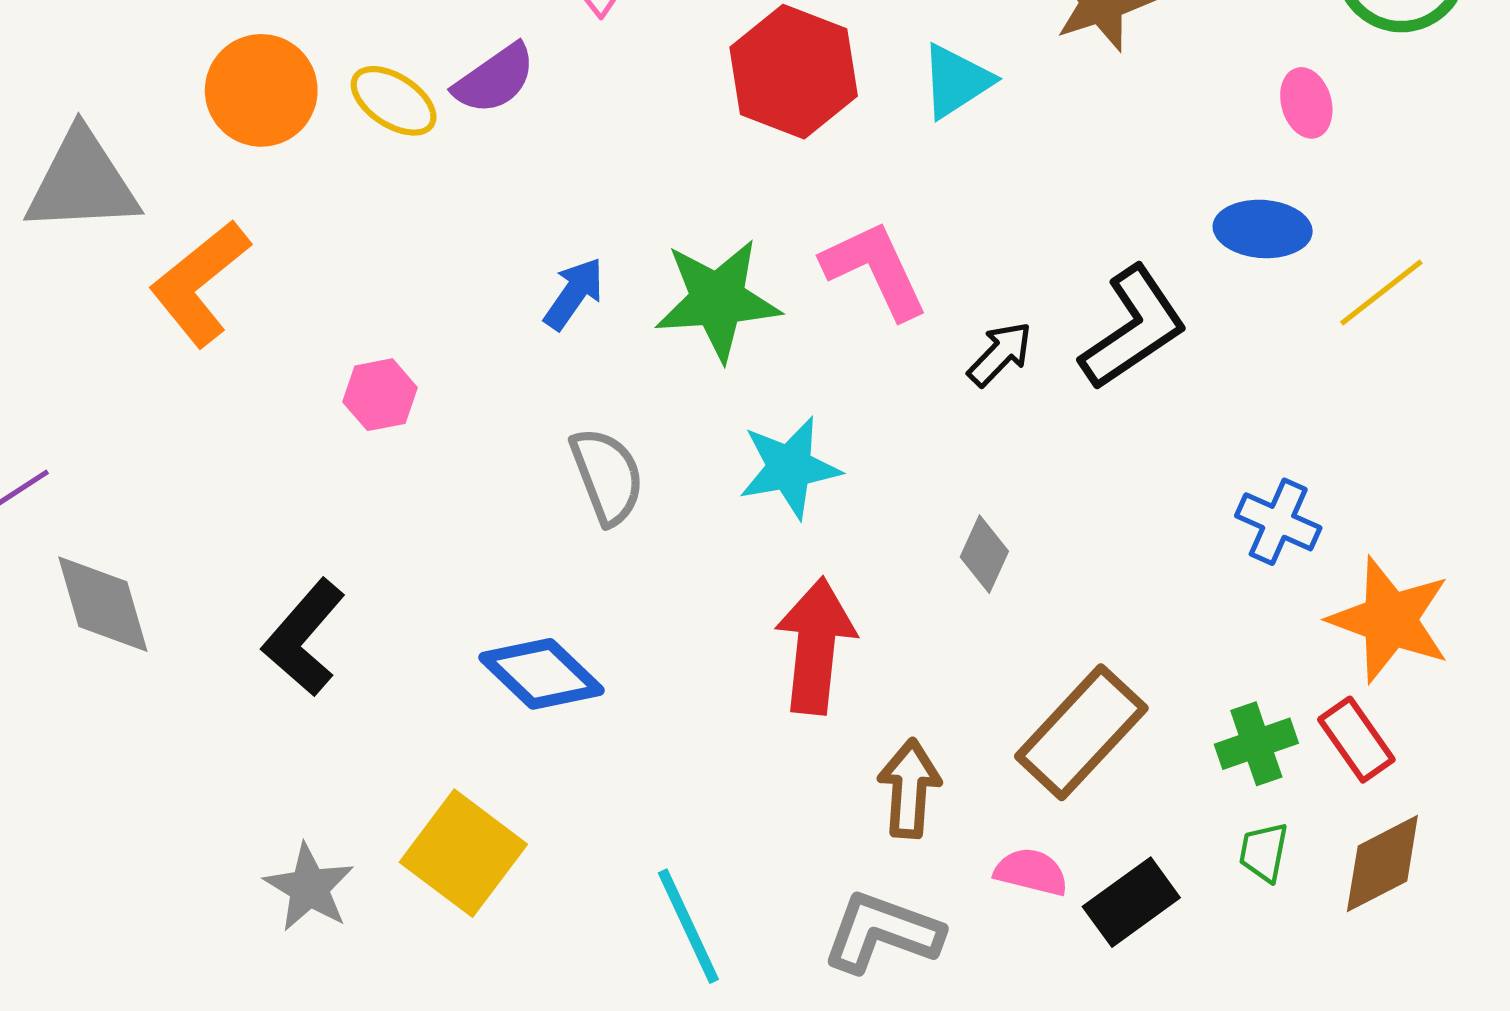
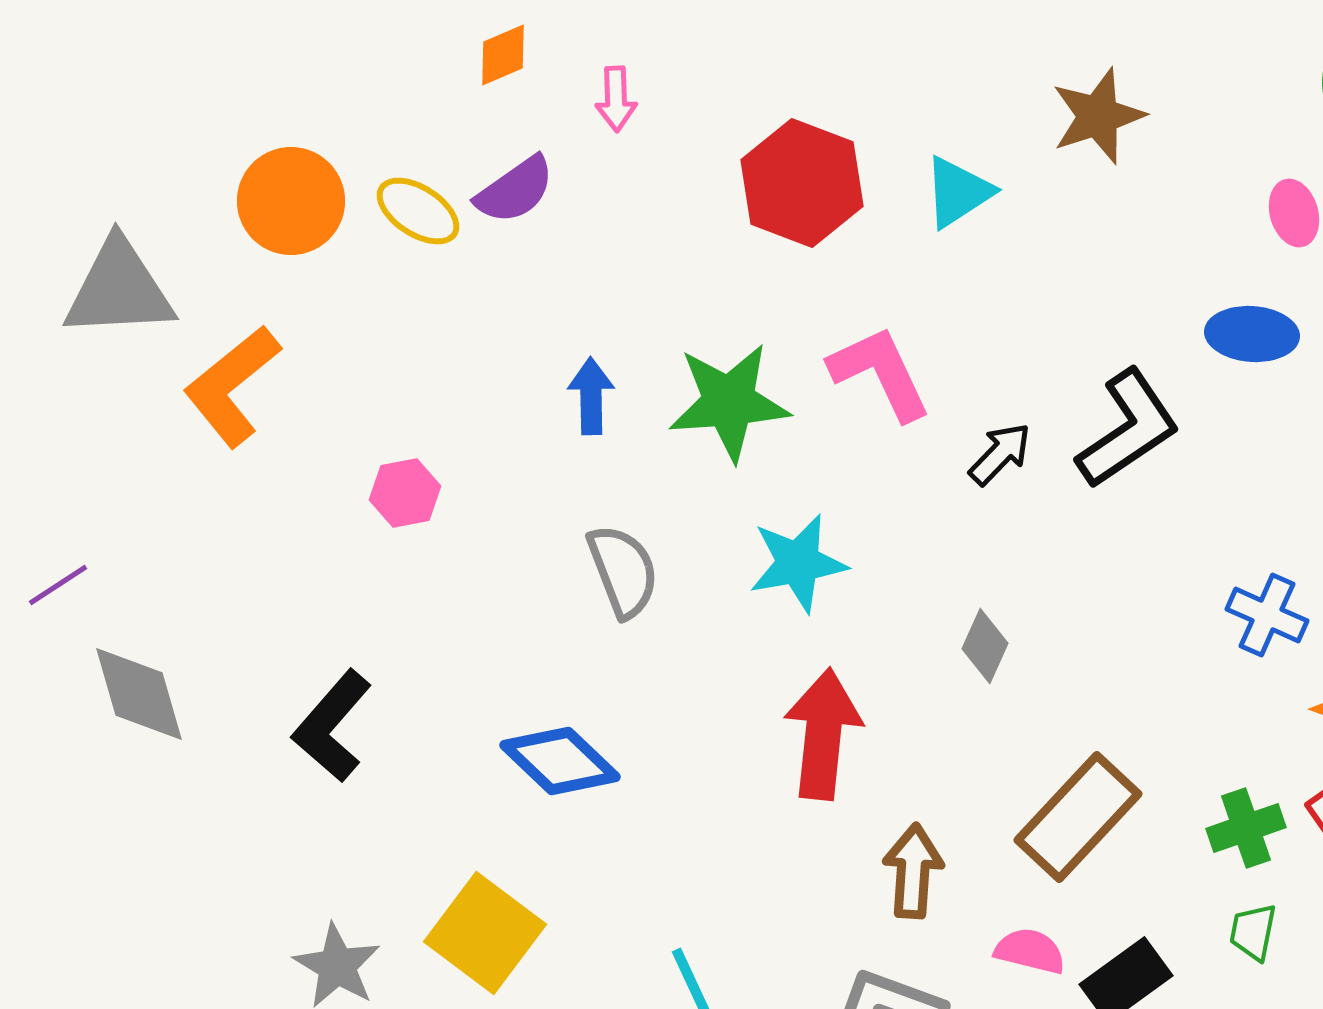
blue arrow: (574, 294) -> (591, 396), turned -36

